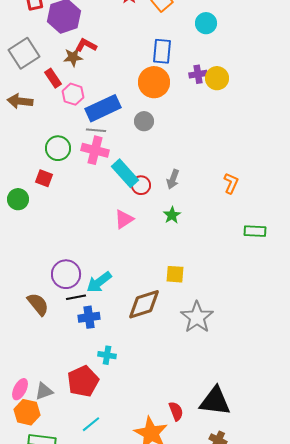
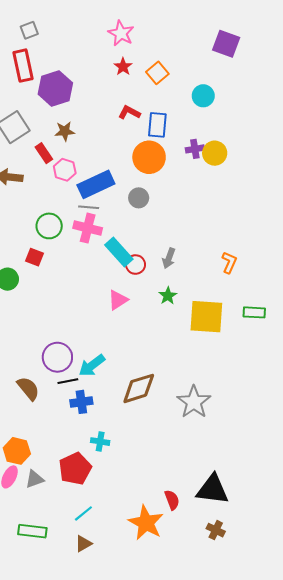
red L-shape: (86, 45) -> (129, 112), moved
yellow square: (175, 274) -> (206, 317), moved, size x1.8
orange hexagon: (27, 412) -> (17, 451), moved

